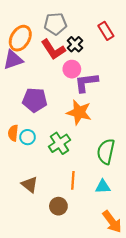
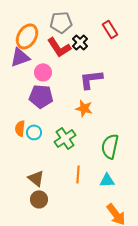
pink circle: (72, 69) -> (43, 72), moved
orange star: (79, 112) -> (84, 108), size x0.7
brown circle: (58, 206) -> (39, 199), moved

